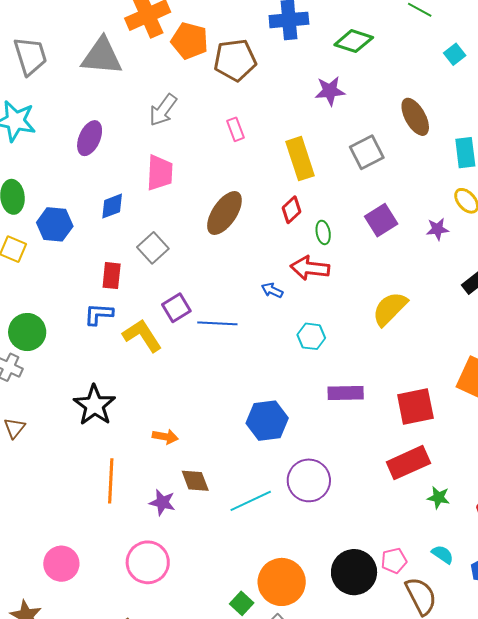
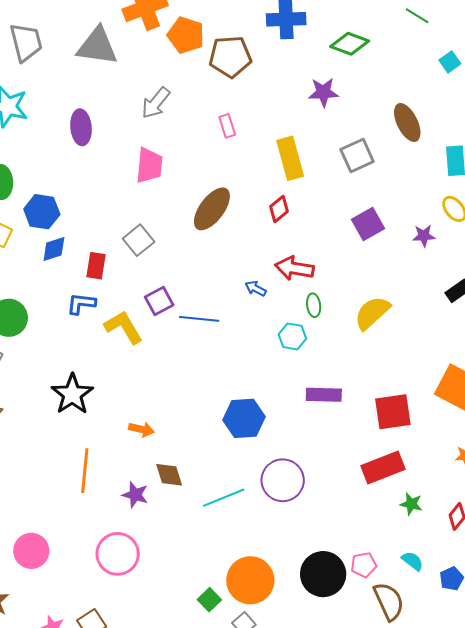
purple ellipse: (90, 138) -> (81, 127), turned -32
blue diamond: (112, 206) -> (54, 249), moved
green ellipse: (323, 232) -> (314, 305), moved

